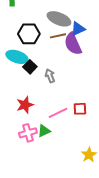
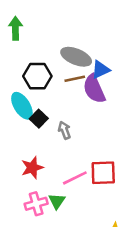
cyan ellipse: (17, 57) -> (22, 106), turned 40
red square: (80, 109) -> (103, 173), size x1.5
green triangle: (44, 131) -> (57, 201), turned -32

